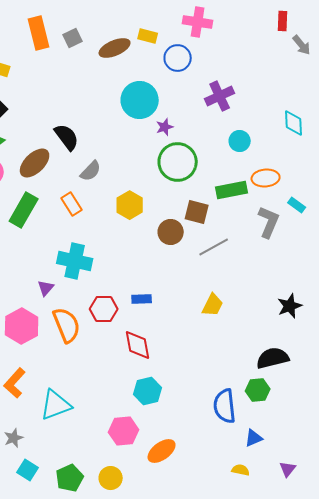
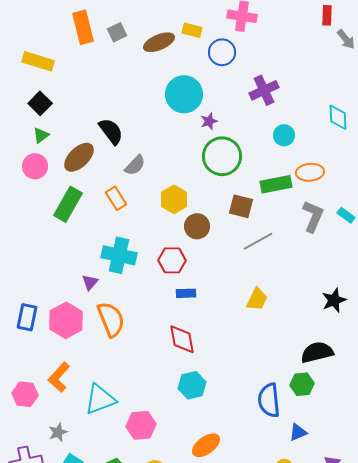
cyan rectangle: (297, 205) -> (346, 215), moved
brown circle: (171, 232) -> (197, 226), moved
red hexagon: (104, 309) -> (172, 260), moved
pink hexagon: (124, 431) -> (141, 425), moved

